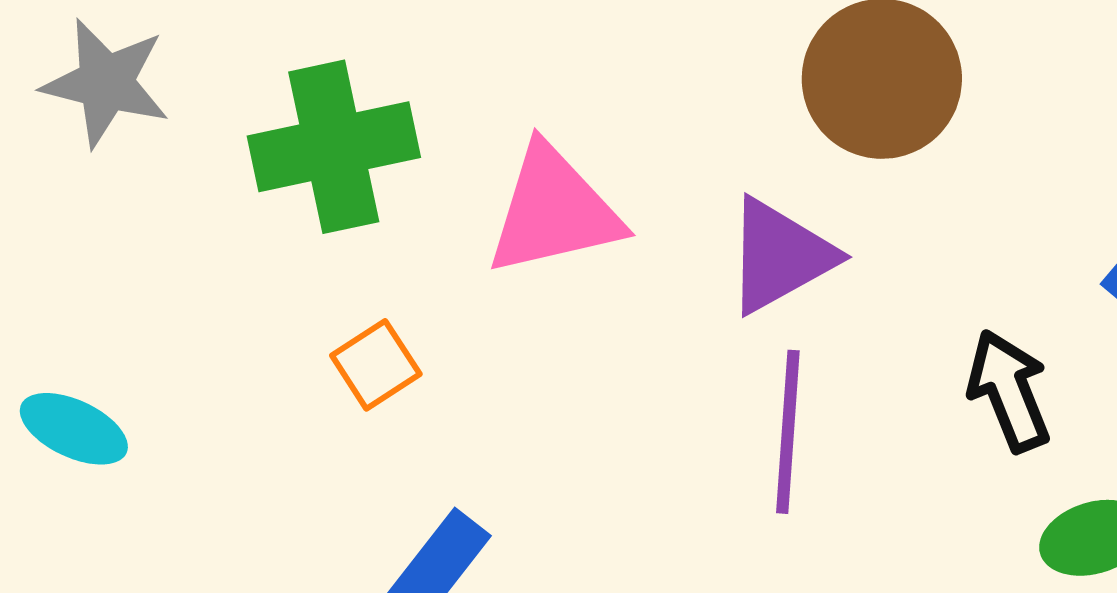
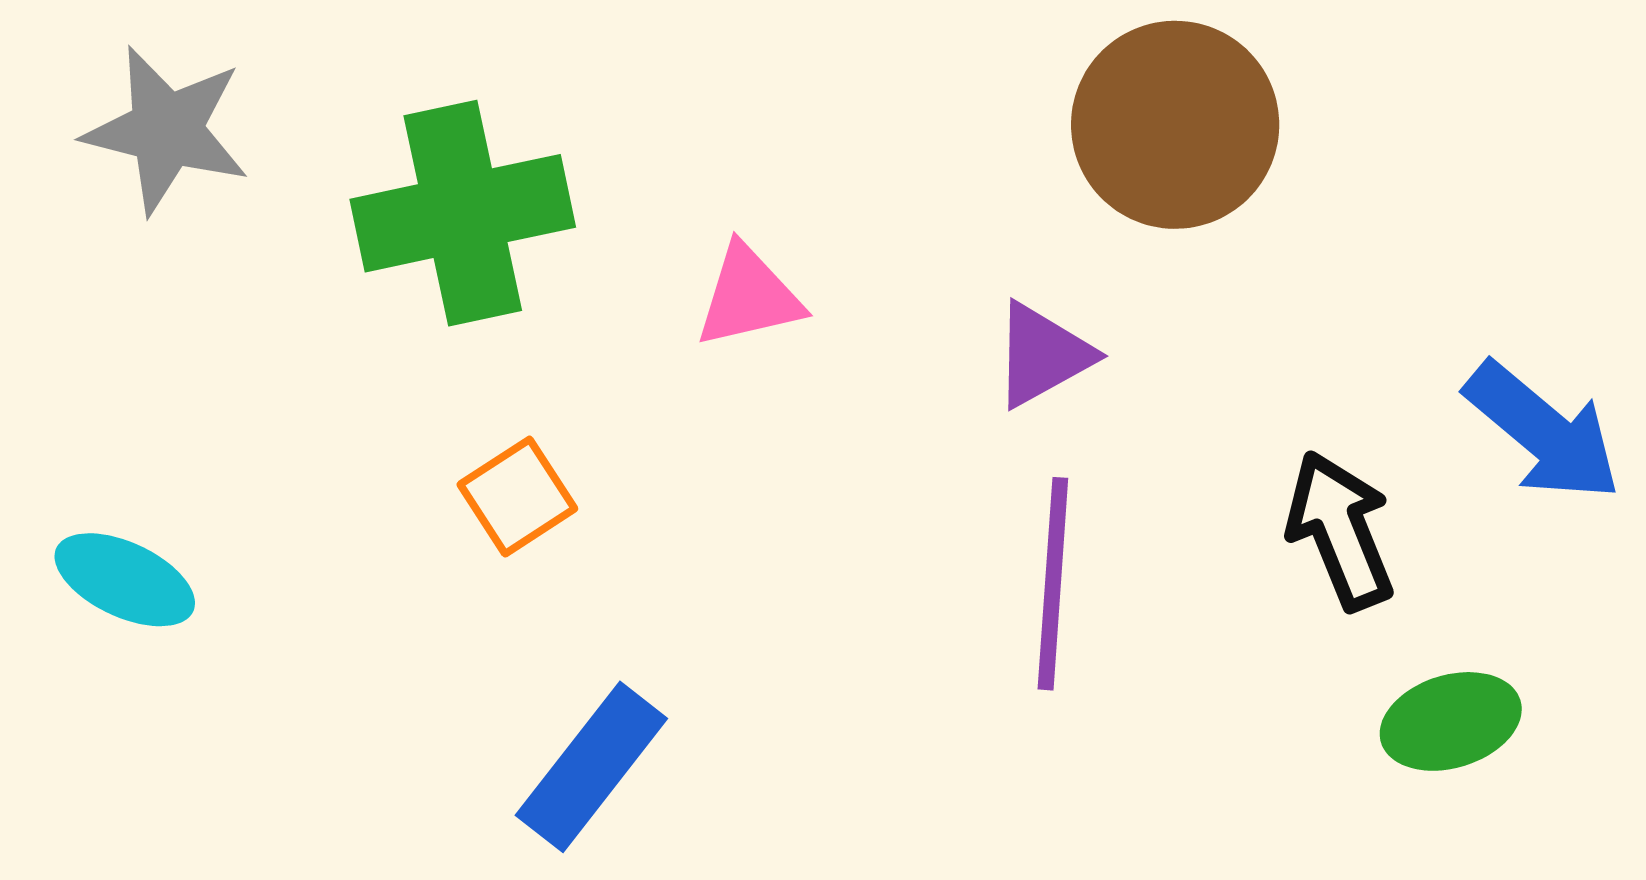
pink triangle: (554, 211) -> (749, 296), size x0.6
purple triangle: (780, 256) -> (1043, 355), size x0.7

